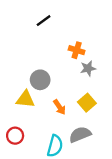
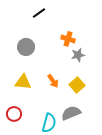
gray circle: (40, 80) -> (26, 47), moved
orange arrow: (60, 107) -> (53, 81), moved

